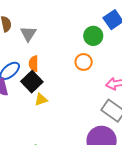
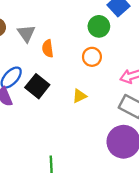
orange semicircle: (34, 64) -> (48, 48), moved
yellow triangle: (41, 100) -> (79, 96), moved

